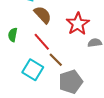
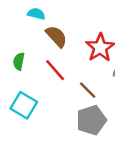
brown line: (56, 60) -> (88, 90), moved
cyan square: (33, 70) -> (24, 105), moved

